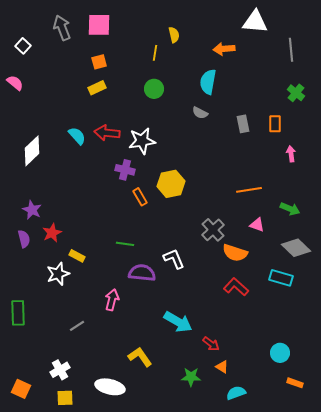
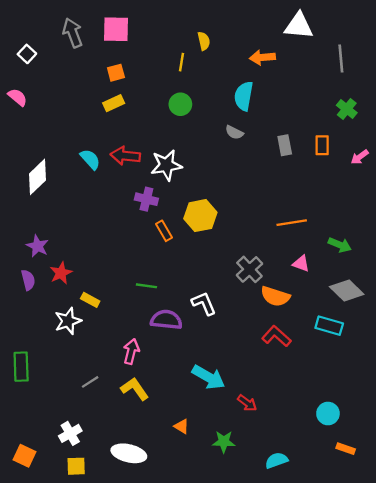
pink arrow: (291, 154) -> (360, 157), moved, turned -119
yellow L-shape: (140, 357) -> (135, 389), moved
orange triangle: (222, 367) -> (182, 426), moved

